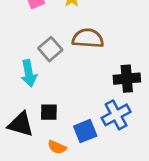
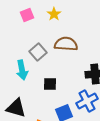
black square: (49, 112) -> (50, 84), moved

